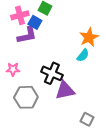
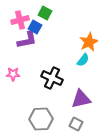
purple triangle: (65, 90) -> (81, 99), moved
gray hexagon: (26, 97) -> (41, 119), moved
gray square: (87, 119) -> (76, 124), moved

